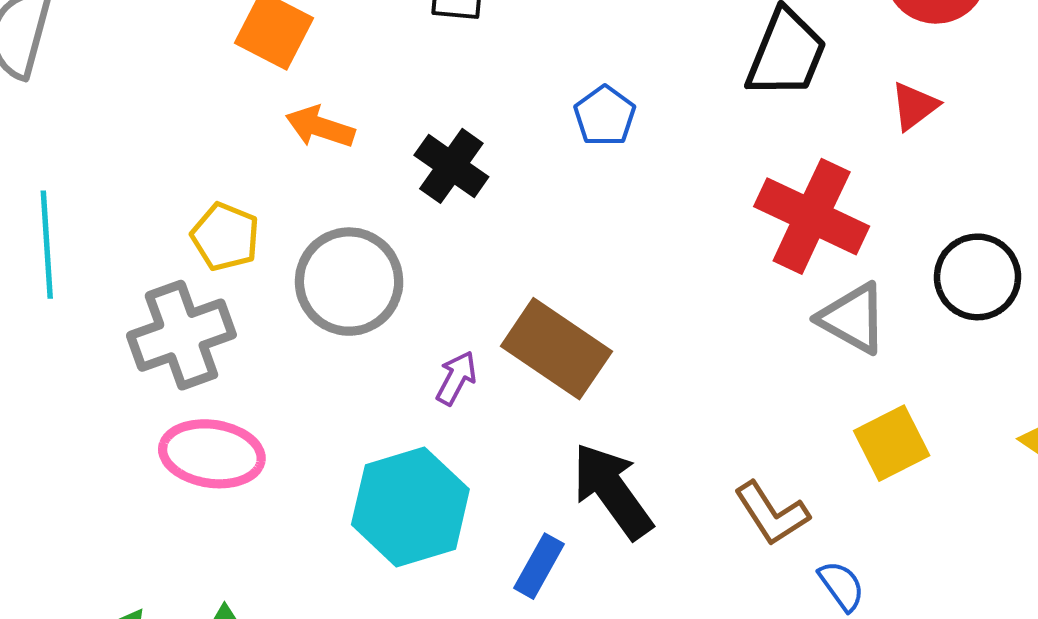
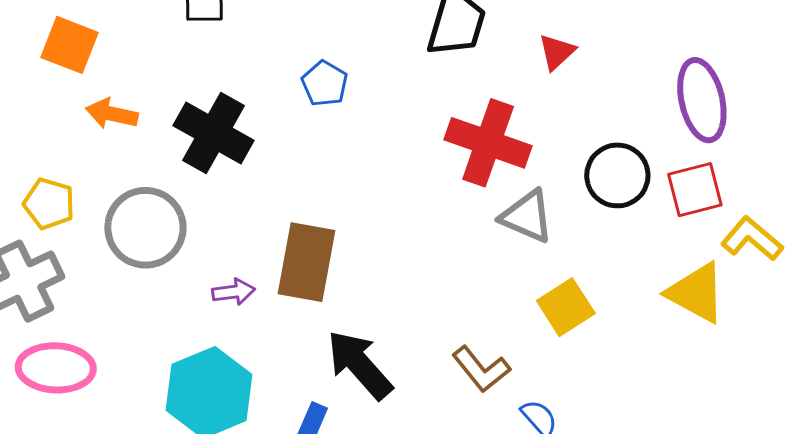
black cross: (451, 166) -> (213, 133), size x1.4
brown rectangle: (556, 349) -> (307, 262), turned 72
purple arrow: (456, 378) -> (233, 292), turned 60

